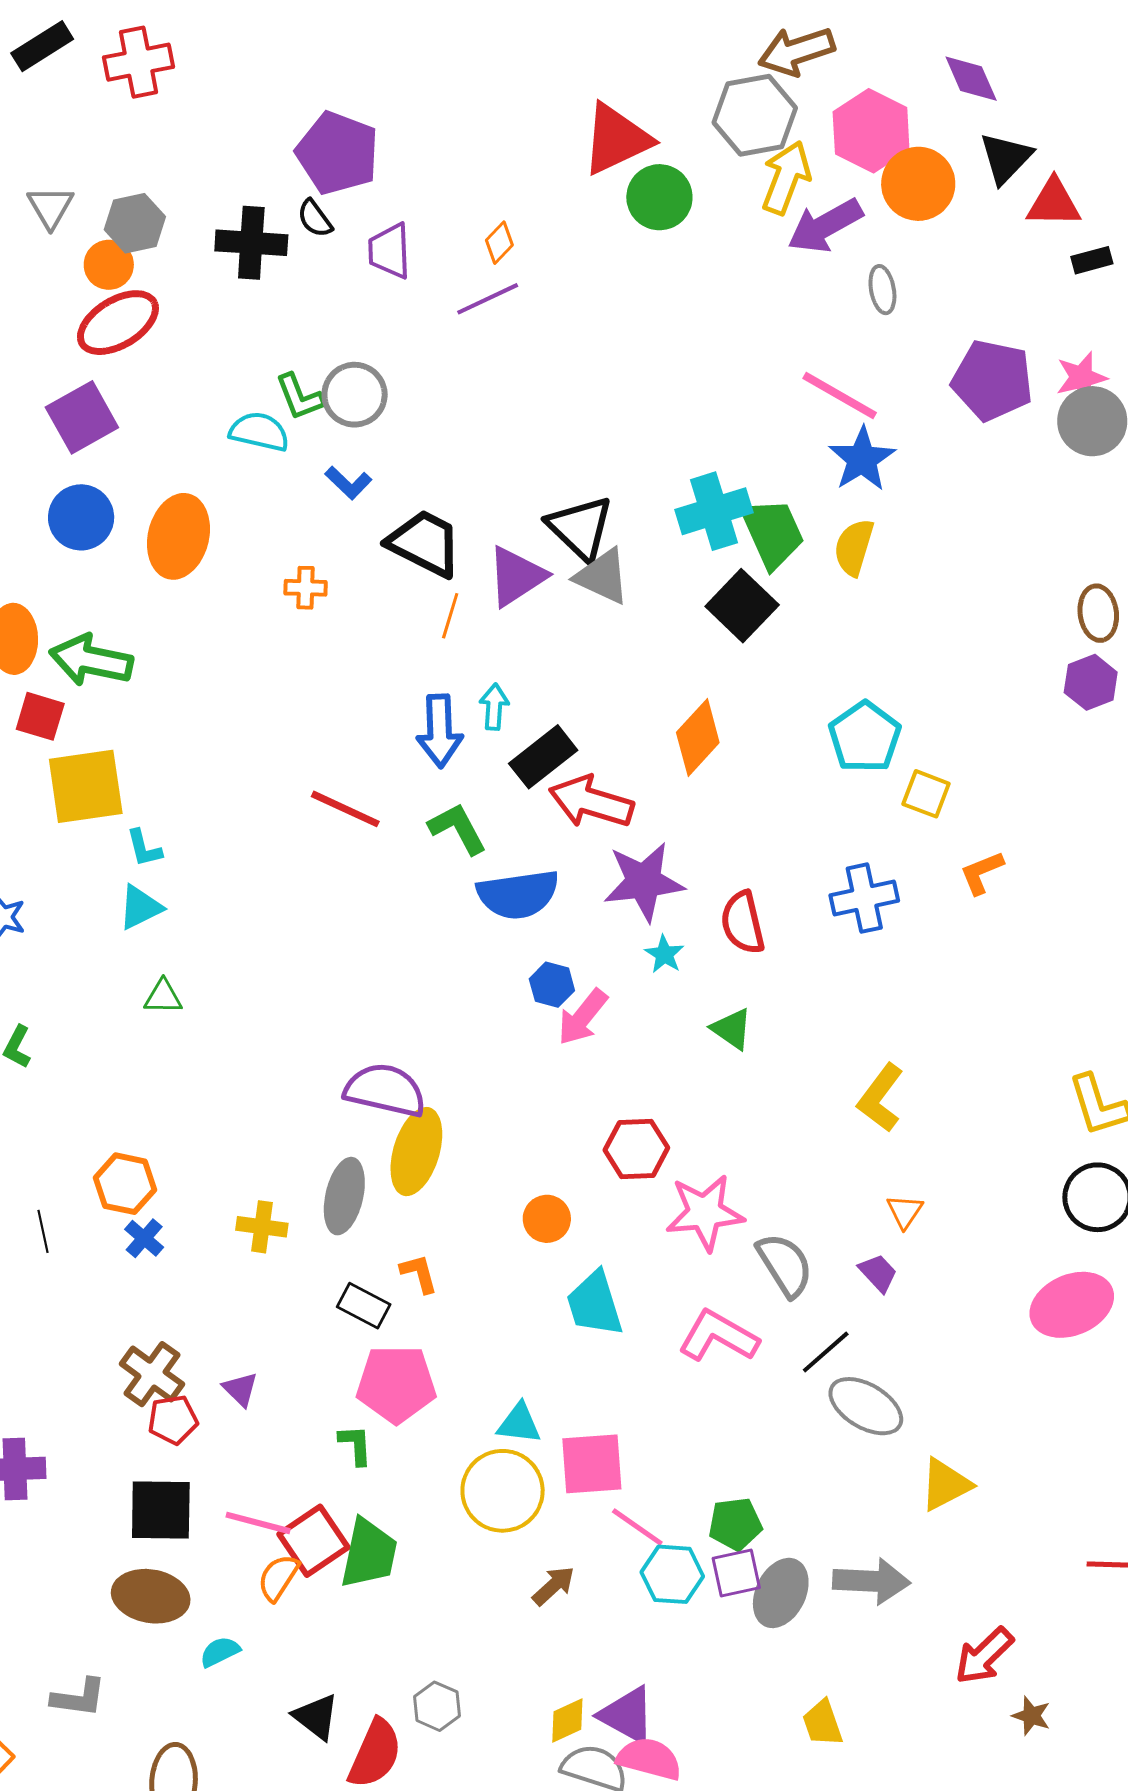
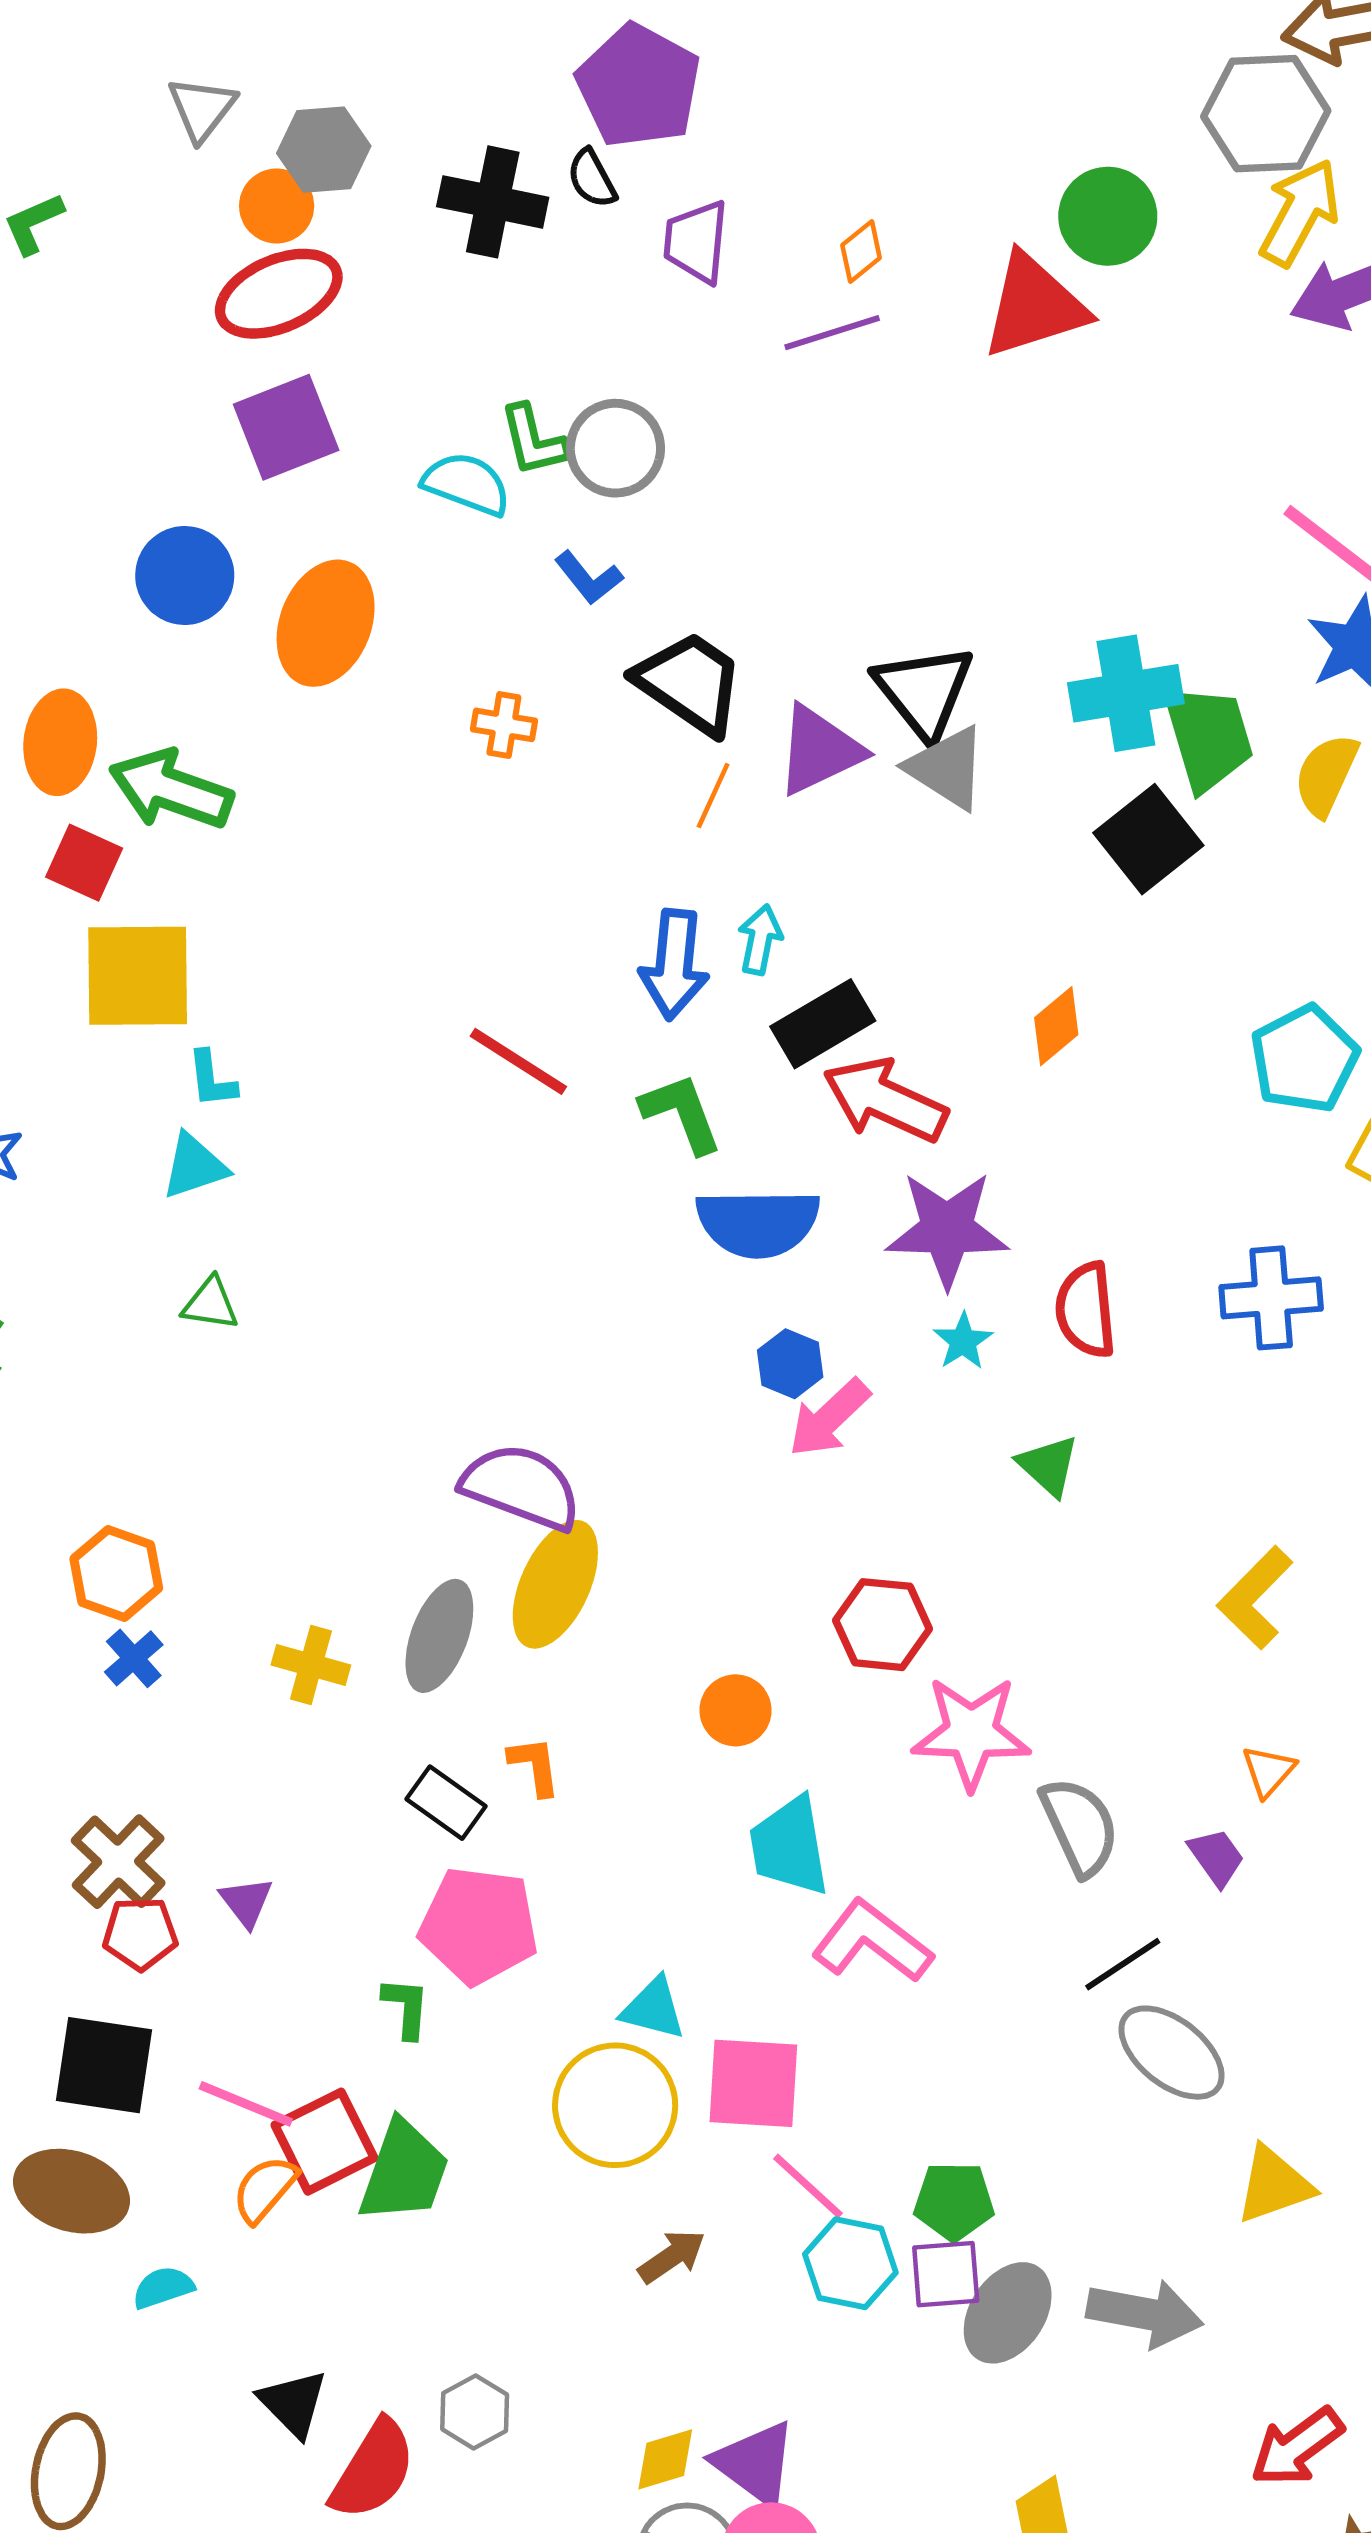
red triangle: (616, 139) -> (1034, 306), moved
purple square: (82, 417) -> (286, 427), moved
orange diamond: (698, 738) -> (1056, 1026), size x0.7
pink L-shape: (718, 1336) -> (872, 1942), moved

